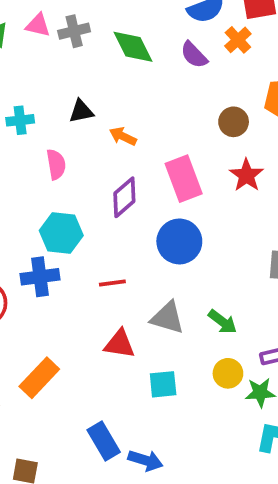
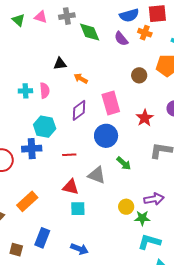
gray cross: (74, 31) -> (67, 16), moved
orange cross: (238, 40) -> (145, 33), turned -32
cyan cross: (20, 120) -> (25, 91), moved
red star: (247, 175) -> (145, 118), moved
green arrow: (223, 322) -> (124, 163), moved
cyan square: (163, 384) -> (78, 209), moved
blue rectangle: (104, 441) -> (42, 238), moved, turned 48

